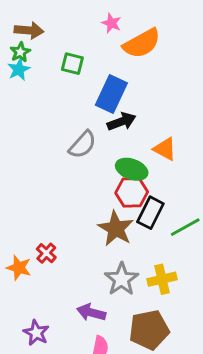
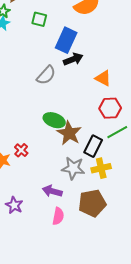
green ellipse: (132, 169) -> (54, 120), moved
red hexagon: (132, 192) -> (110, 108), moved
black rectangle: (150, 213) -> (93, 146), moved
gray star: (122, 279) -> (73, 168), turned -30

